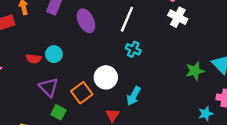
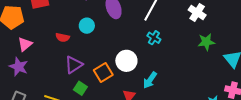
cyan circle: (54, 54) -> (87, 26), moved
green star: (195, 71) -> (206, 42), moved
purple triangle: (49, 87) -> (74, 65), turned 36

